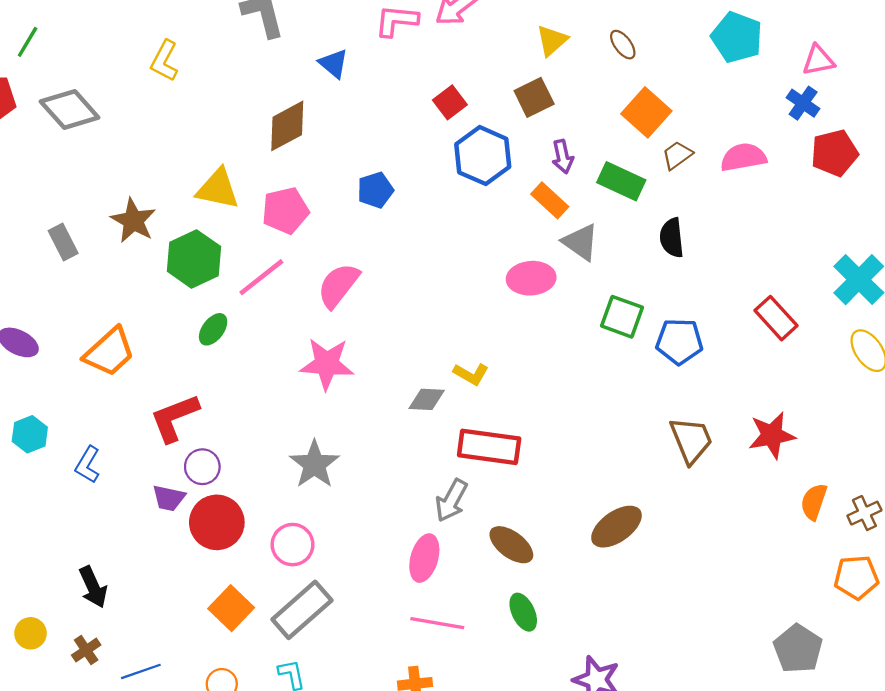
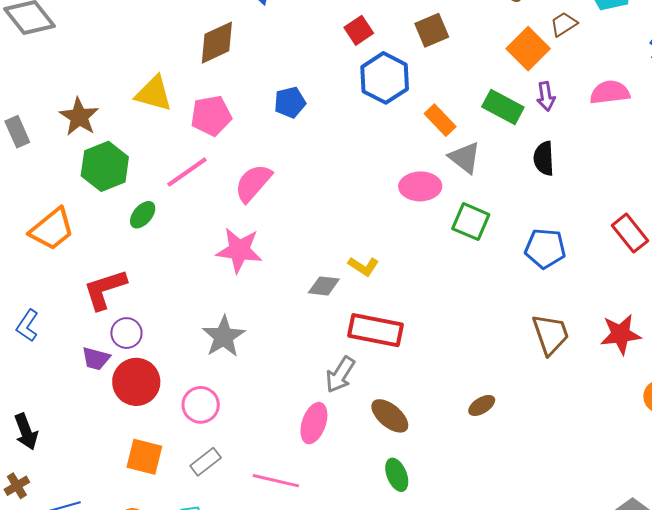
brown trapezoid: (677, 155) -> (564, 24), moved
purple arrow: (563, 157) -> (546, 96), moved
green hexagon: (194, 259) -> (105, 166), moved
green square: (622, 317) -> (471, 222), moved
brown ellipse: (617, 527) -> (482, 405), size x0.6
orange square: (231, 608) -> (144, 457), turned -33
gray rectangle: (302, 610) -> (206, 462), size x0.6
pink line: (437, 623) -> (276, 481), moved

